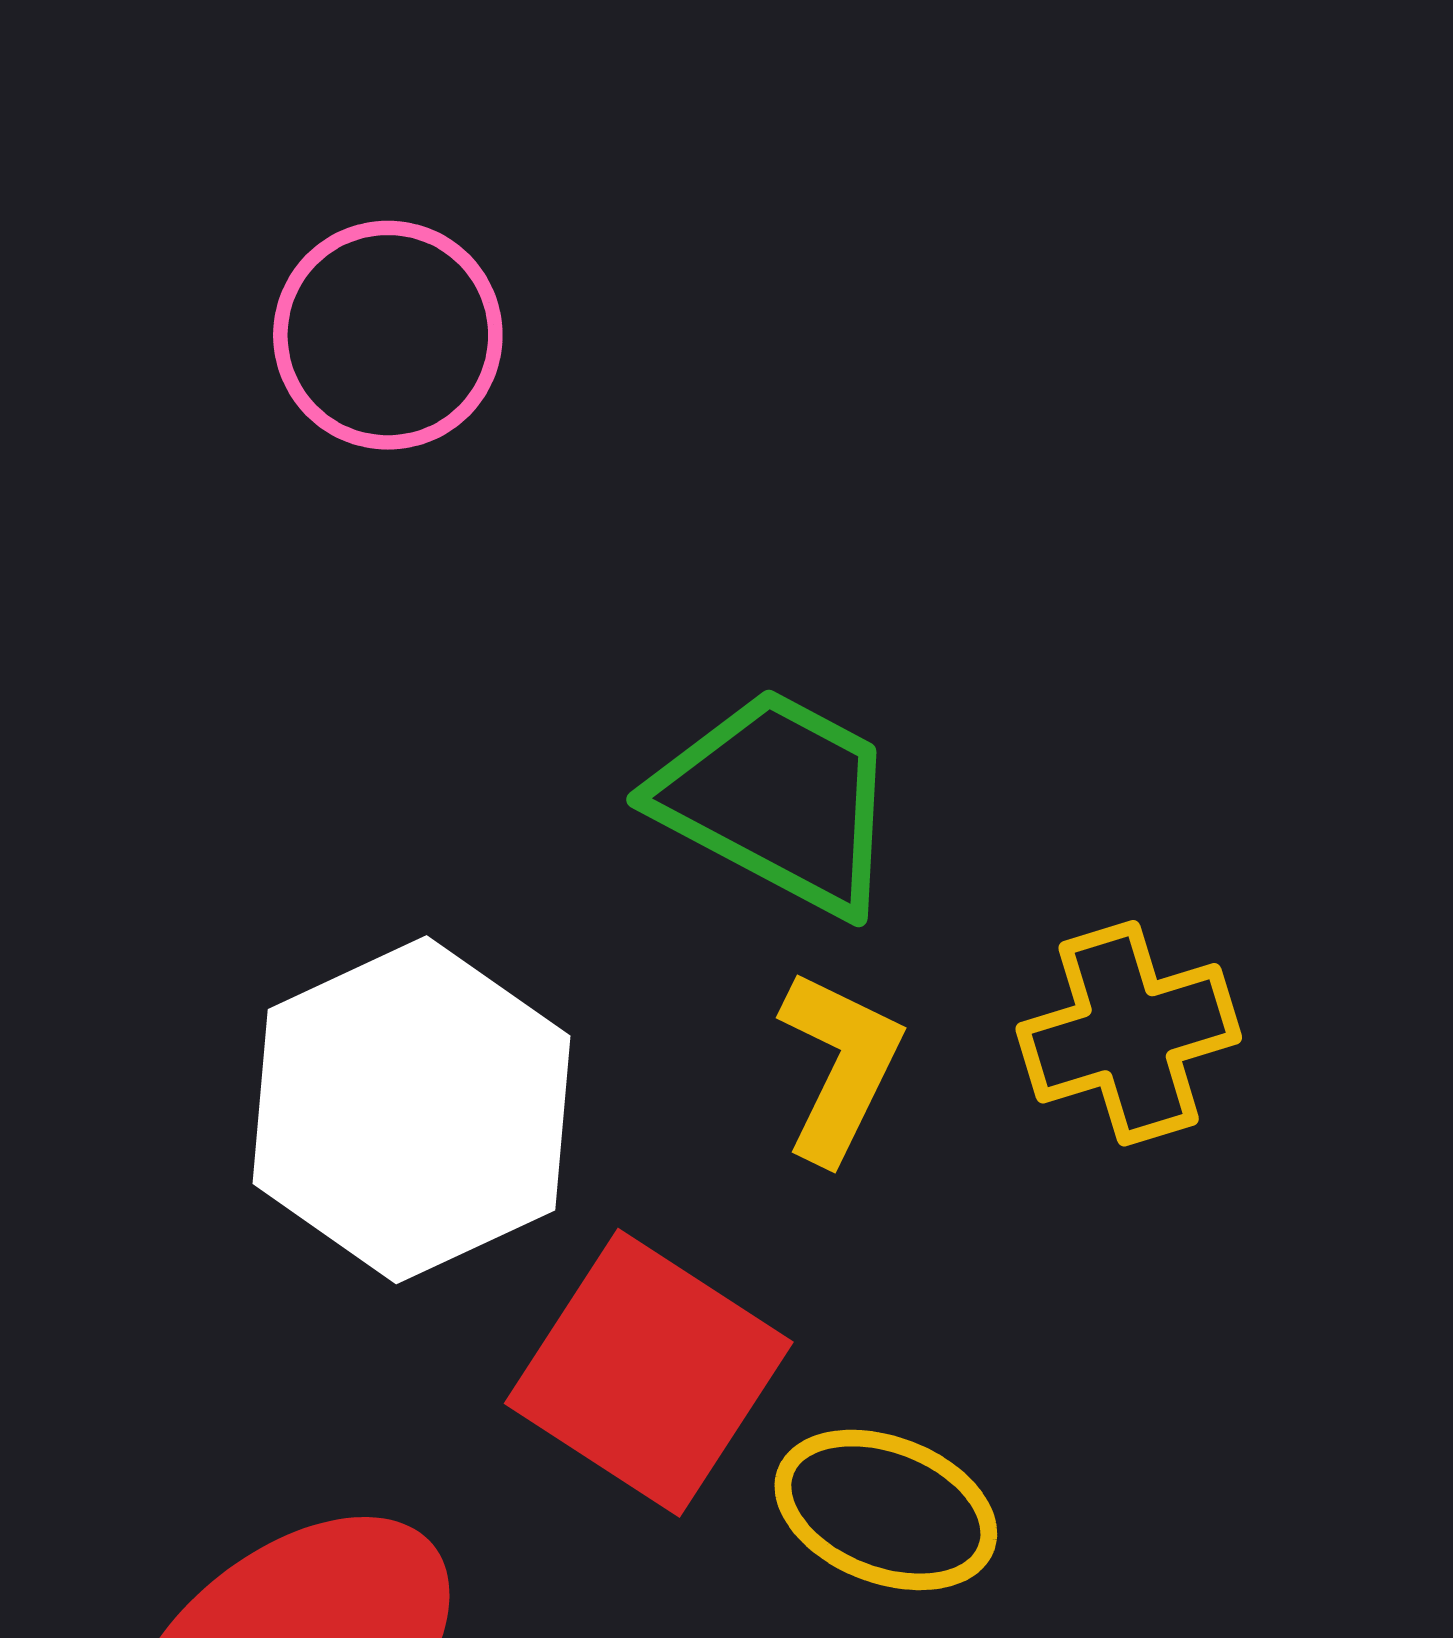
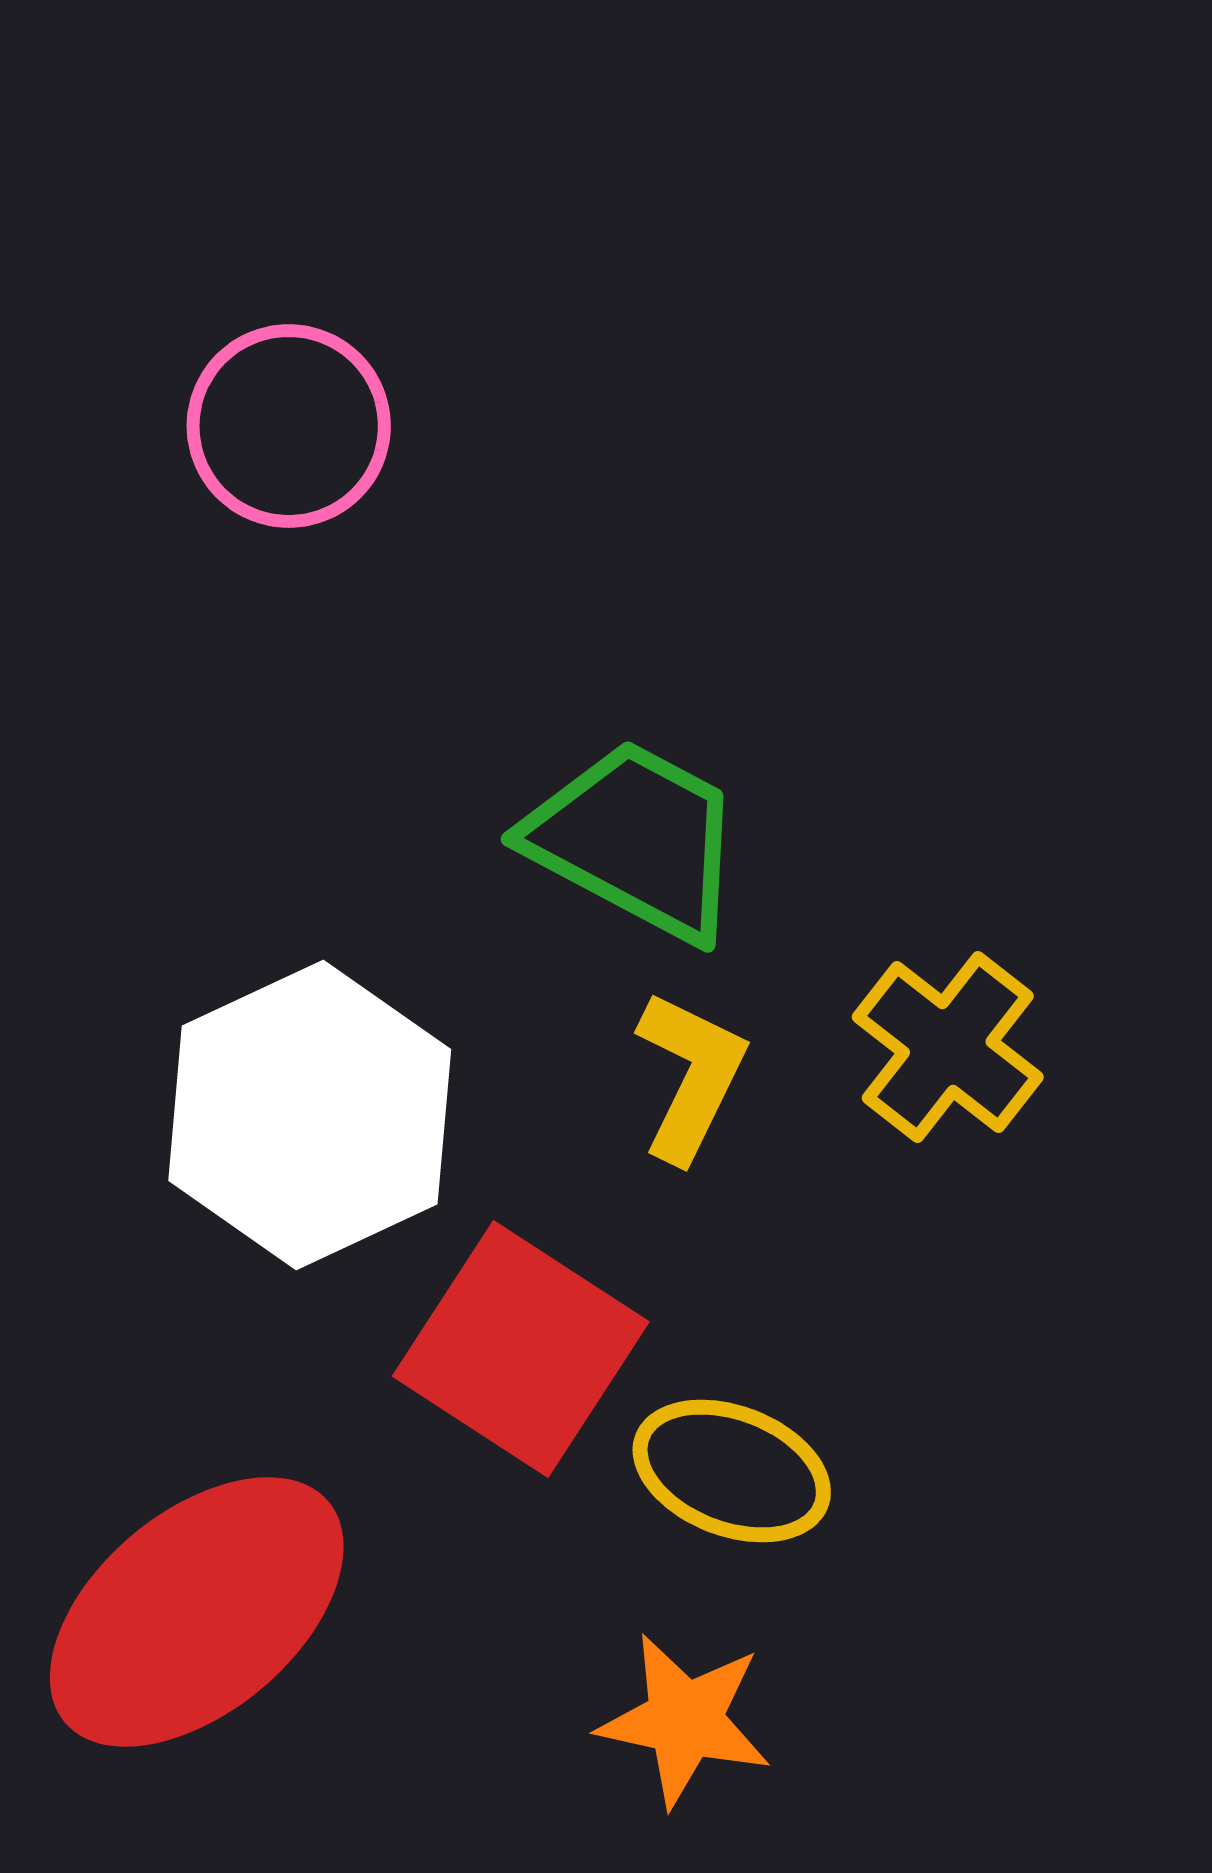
yellow cross: (1129, 1033) -> (948, 1047), turned -35

